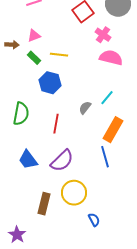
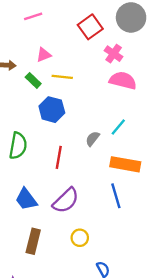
pink triangle: (34, 36) -> (44, 55), moved
orange rectangle: (113, 130) -> (125, 164), turned 70
yellow circle: (74, 193) -> (80, 238), size x0.6
brown rectangle: (44, 204) -> (33, 241), moved

